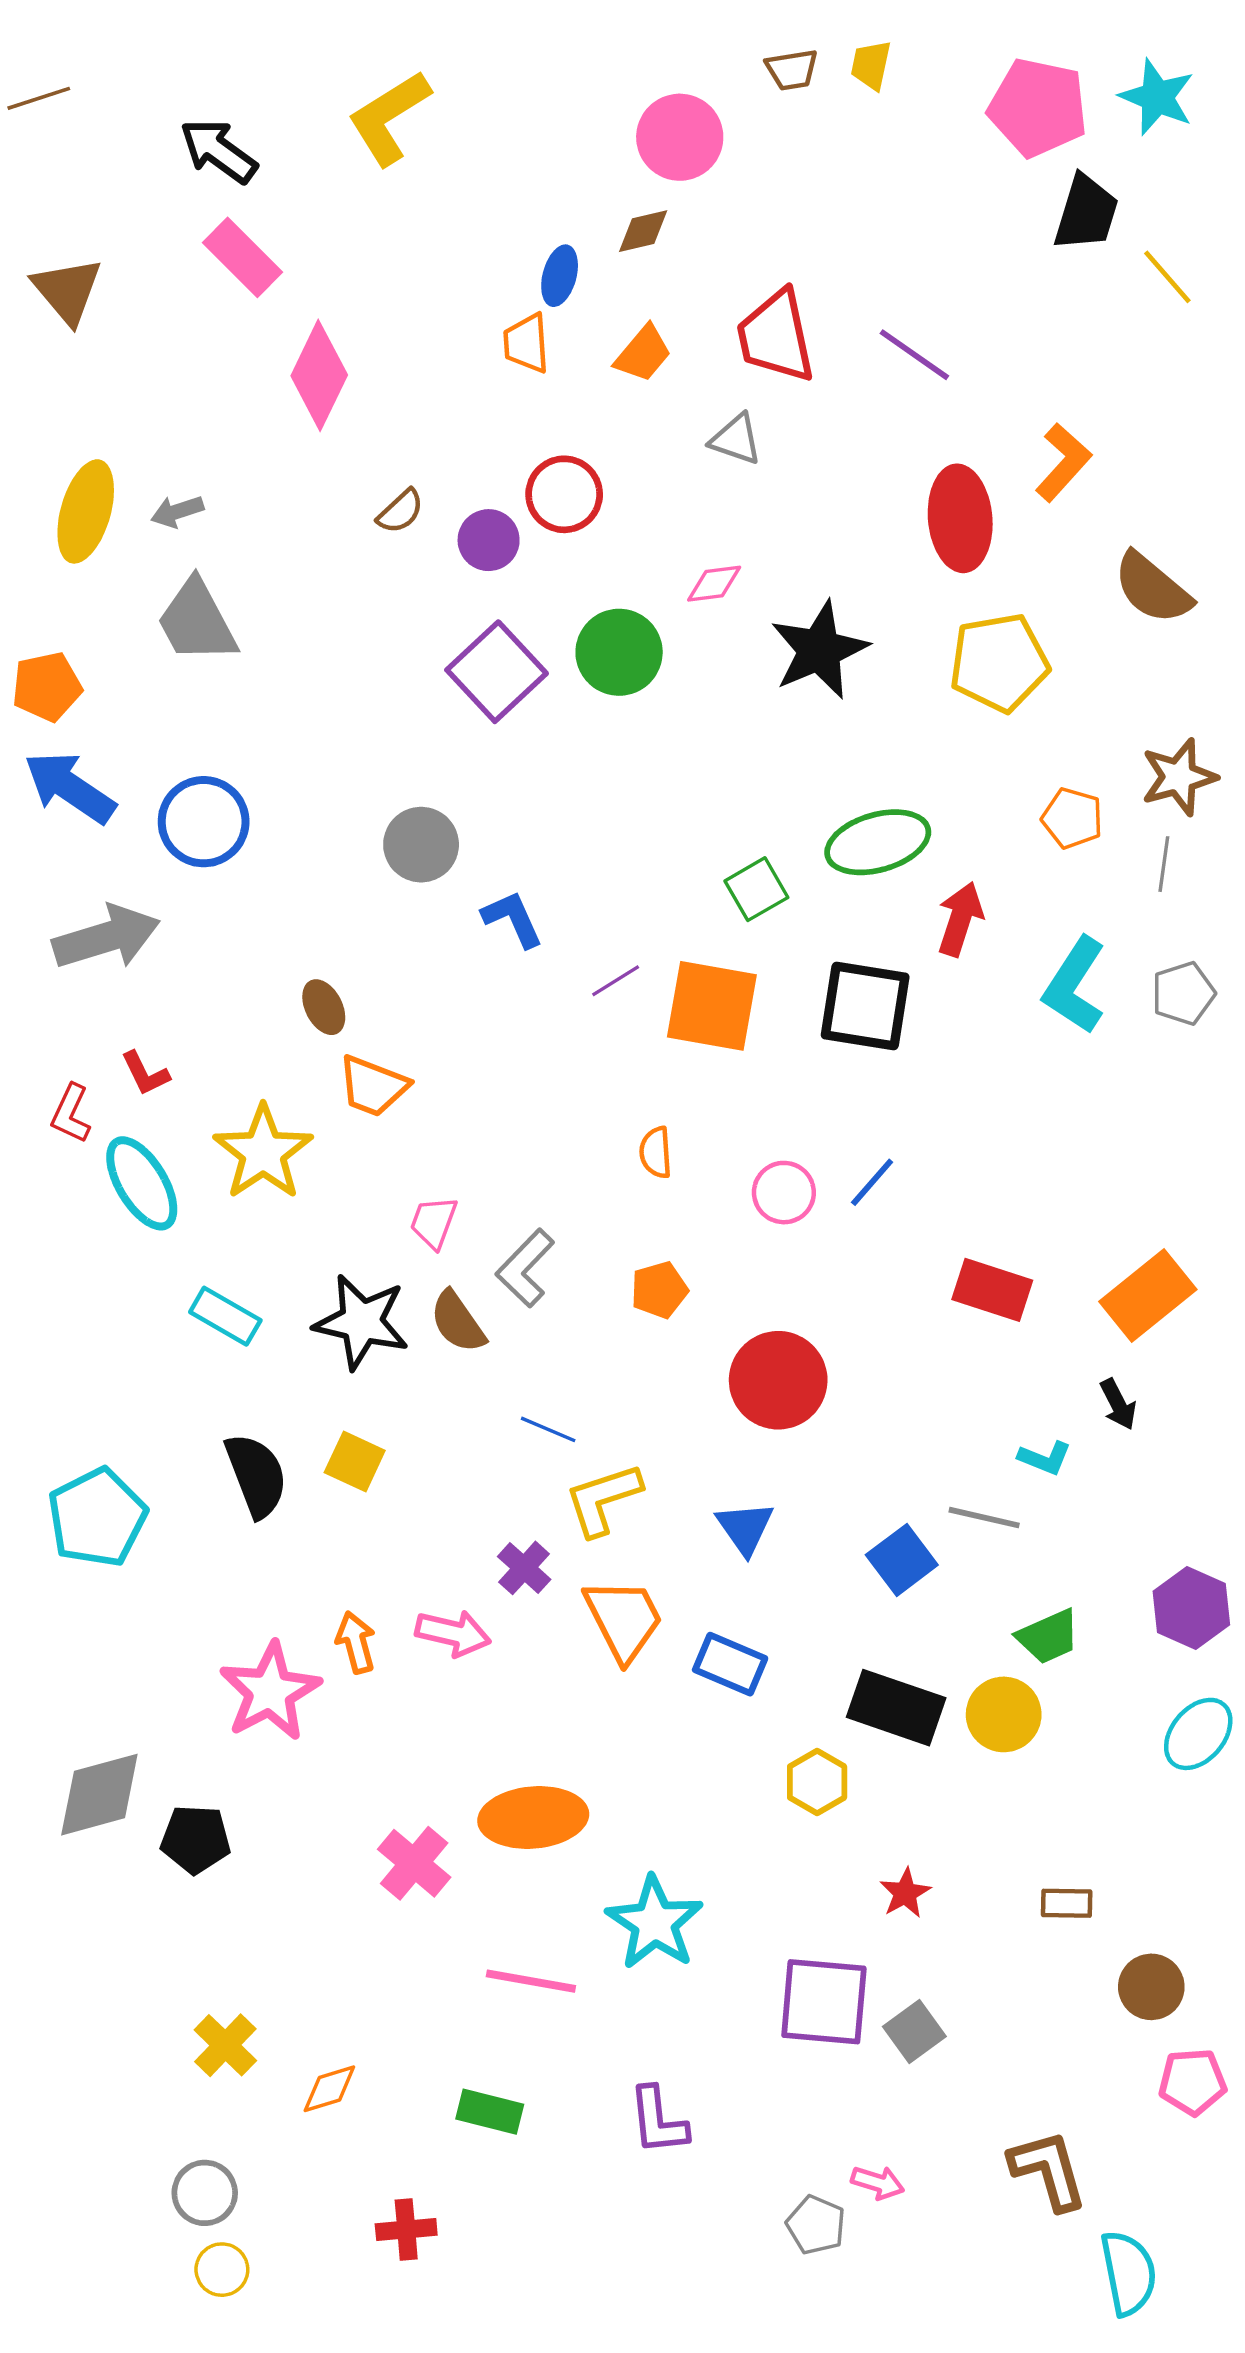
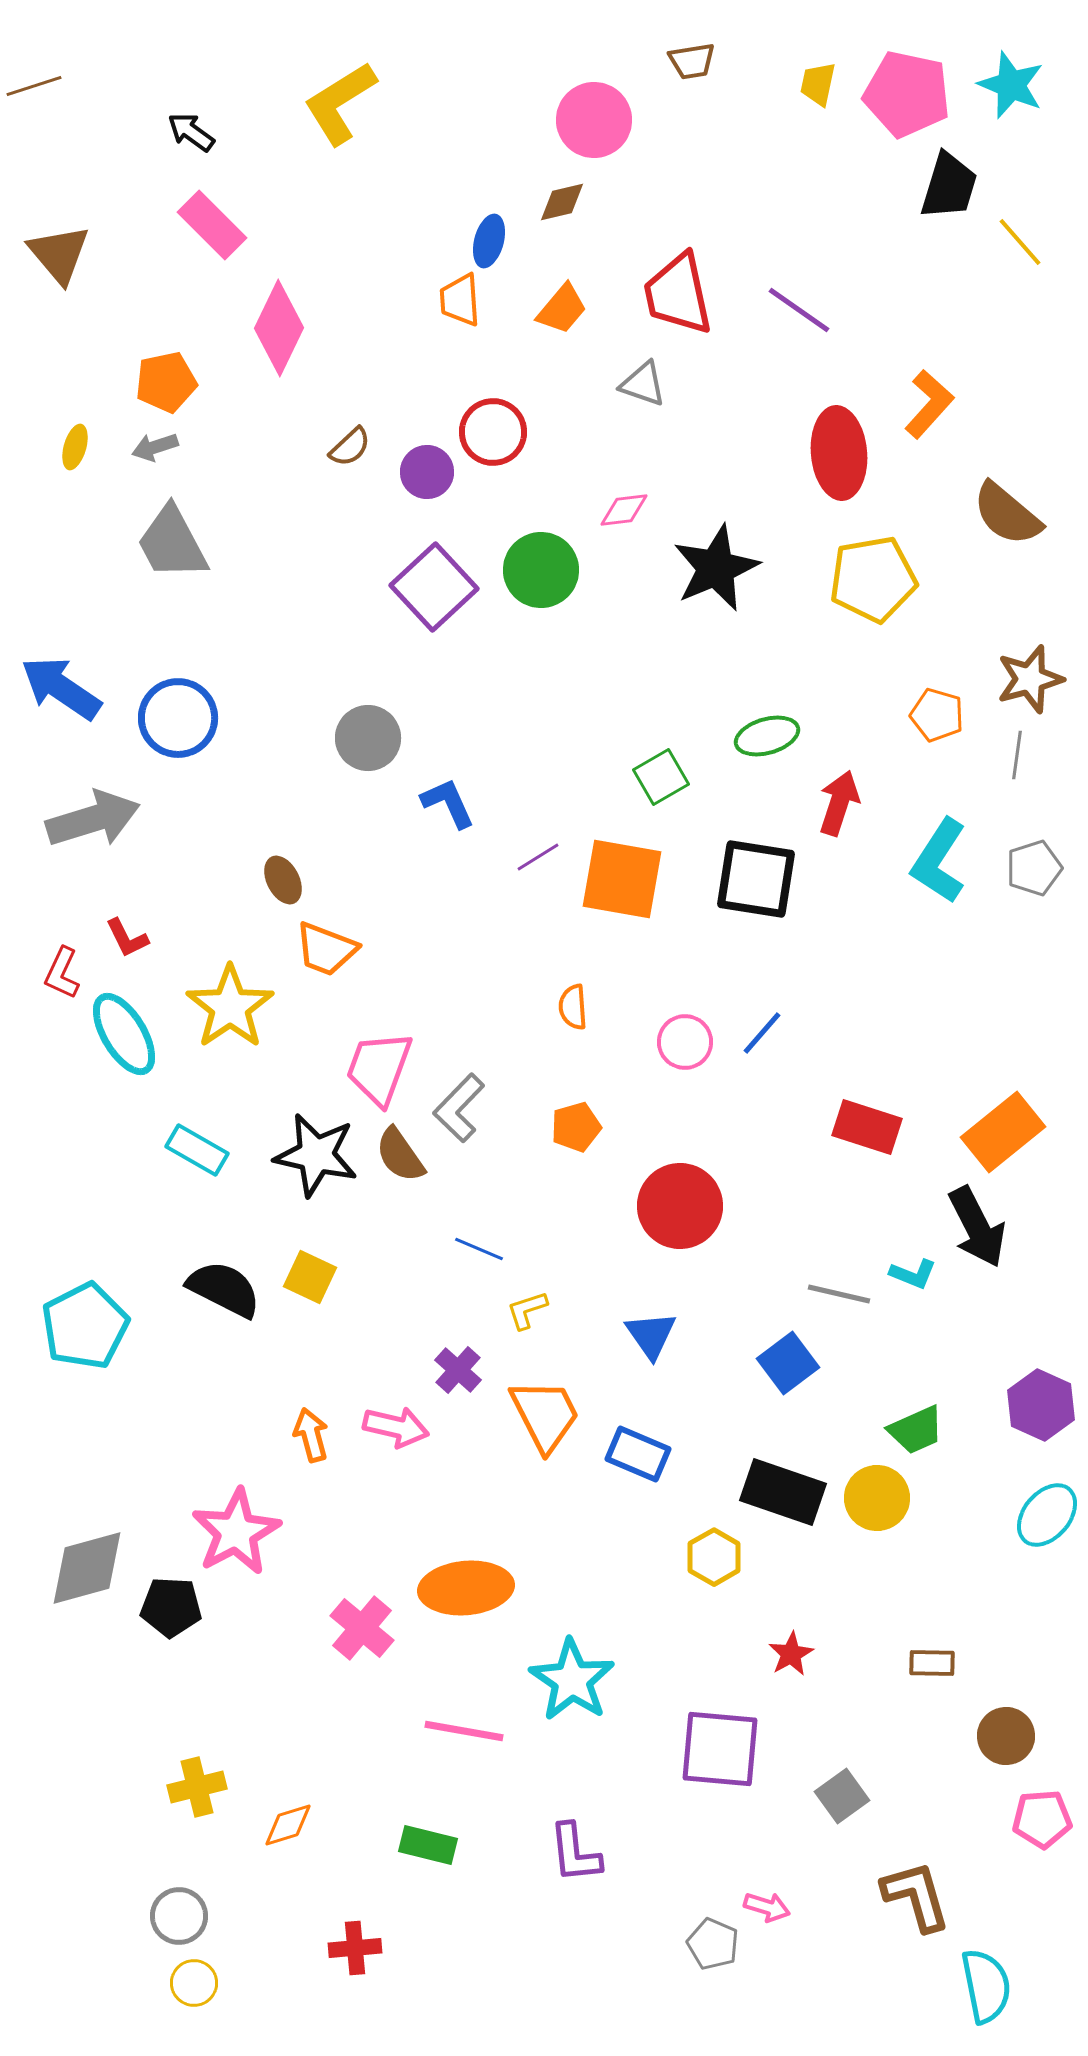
yellow trapezoid: (871, 65) -> (818, 84), moved
black arrow: (218, 151) -> (191, 132), size x0.7
yellow ellipse: (86, 511) -> (75, 447), size x0.5
orange pentagon: (47, 687) -> (166, 382), moved
green ellipse: (878, 842) -> (767, 736), size x0.7
pink trapezoid: (434, 1222) -> (379, 1068), size x1.6
black arrow: (1118, 1404) -> (977, 1227), size x1.8
black semicircle: (256, 1475) -> (224, 1289), turned -42
yellow L-shape: (603, 1499) -> (527, 1310), size x0.6
gray line: (984, 1518) -> (839, 1294), moved
pink star: (270, 1692) -> (236, 1532), moved
gray square: (914, 2032) -> (842, 1796), moved
yellow cross: (225, 2045) -> (197, 1787), turned 32

